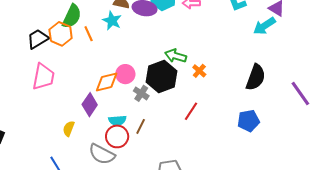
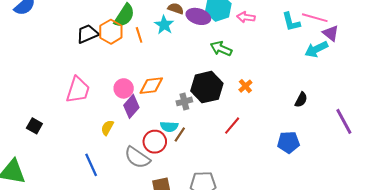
green arrow: (176, 56) -> (221, 49), moved
pink circle: (125, 74) -> (124, 88), moved
pink trapezoid: (43, 77) -> (78, 90), moved
black semicircle: (256, 77) -> (301, 100), size x0.6
gray cross: (141, 93) -> (184, 101), turned 35
cyan semicircle: (117, 120) -> (169, 127), moved

